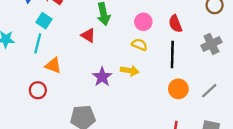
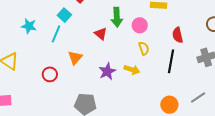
pink circle: (143, 22) -> (140, 25), moved
yellow semicircle: (139, 45) -> (144, 48), turned 40
orange triangle: (53, 65) -> (75, 58), moved, turned 42
orange circle: (178, 89) -> (169, 105), moved

